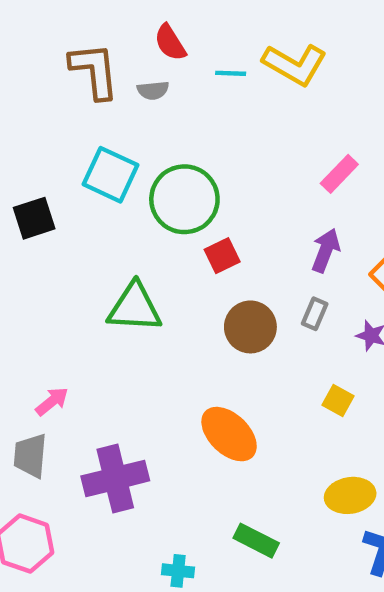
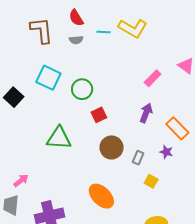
gray semicircle: (153, 90) -> (76, 40), moved
green circle: (184, 199) -> (82, 89), size x0.7
black square: (34, 218) -> (14, 97), turned -30
gray rectangle: (315, 314) -> (138, 158), moved

